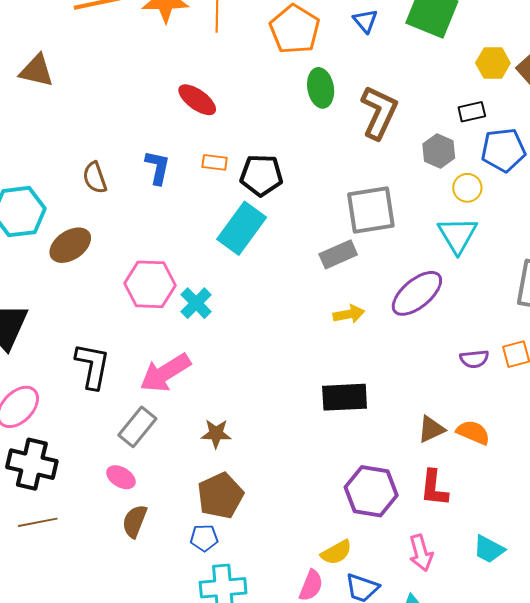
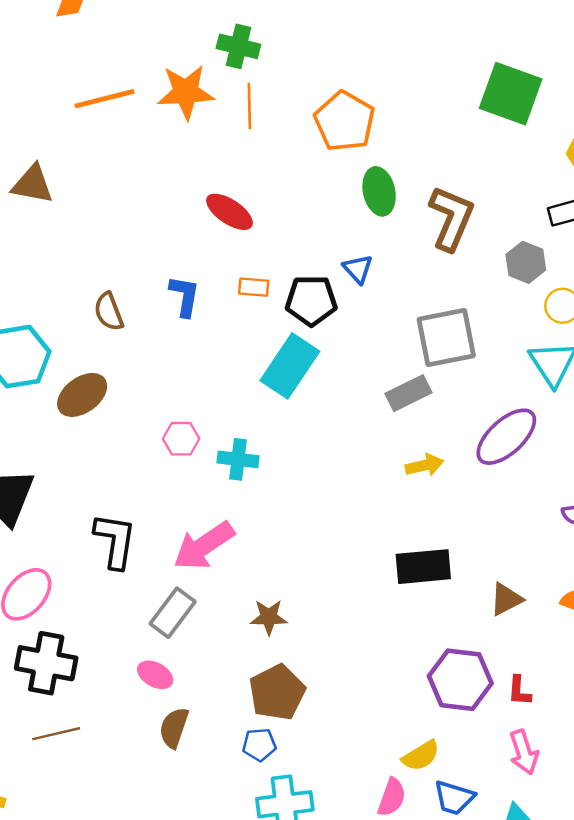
blue triangle: (365, 21) -> (358, 269), moved
pink hexagon: (150, 284) -> (181, 439), size x0.6
cyan cross: (196, 303) -> (238, 459), turned -36
brown triangle: (431, 429) -> (506, 599), moved
red L-shape: (434, 488) -> (519, 691), moved, size x0.7

